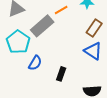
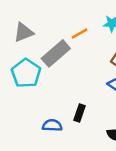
blue semicircle: (35, 63) -> (52, 125), moved, turned -119

